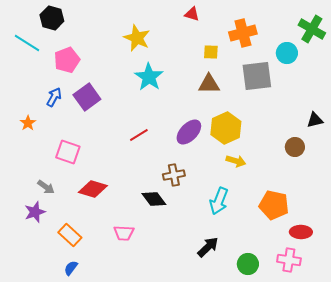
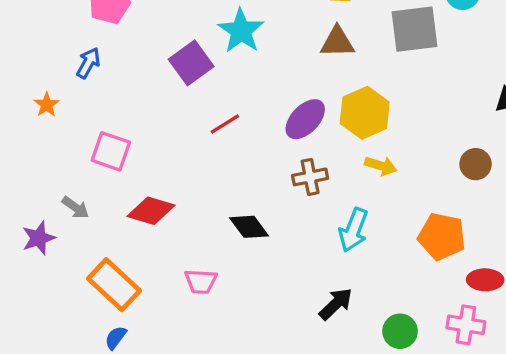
purple square: (87, 97) -> (191, 63), moved
brown circle: (295, 147) -> (476, 164), moved
brown cross: (174, 175) -> (310, 177), moved
purple star: (35, 212) -> (39, 238), moved
orange rectangle: (70, 235) -> (114, 285), size x1.4

